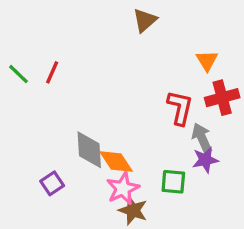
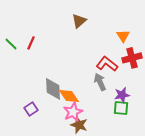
brown triangle: (145, 20) -> (79, 21), moved
red L-shape: (180, 108) -> (107, 64), turned -65
gray arrow: (202, 138) -> (100, 82), moved
green square: (173, 182) -> (121, 108), moved

